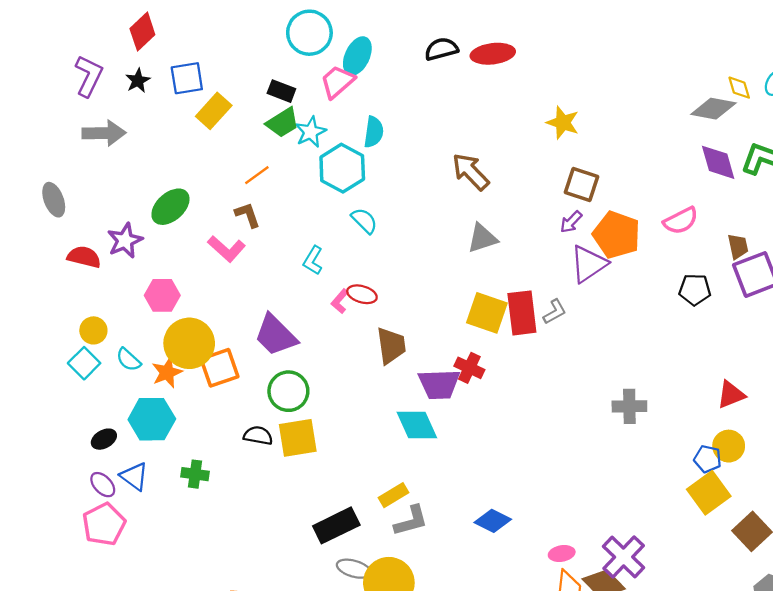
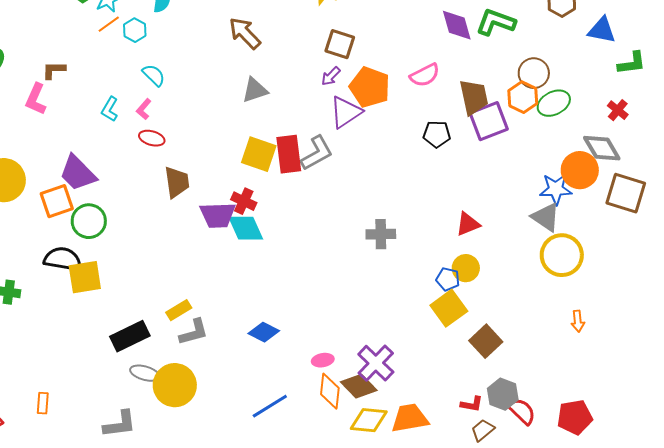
cyan hexagon: (342, 168) -> (135, 30), size x0.6
orange line: (257, 175) -> (109, 24), moved
brown L-shape: (248, 215) -> (54, 70), turned -70
brown trapezoid: (738, 246) -> (474, 97), size x1.6
pink L-shape: (227, 249) -> (36, 99), turned 72
pink L-shape: (340, 301) -> (144, 109), moved
gray L-shape: (555, 312) -> (317, 153), size x1.6
orange square: (220, 368) -> (57, 201), moved
cyan diamond: (417, 425) -> (246, 228), moved
black semicircle: (258, 436) -> (63, 259), size x1.5
yellow square: (298, 438) -> (85, 277), moved

